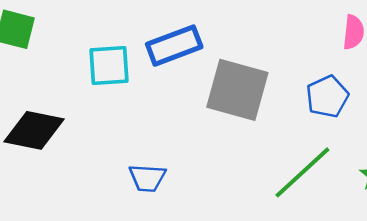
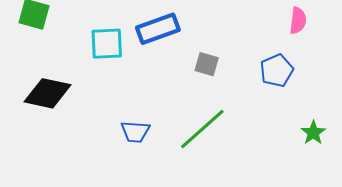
gray square: (237, 90) -> (207, 64), size x0.5
green line: (302, 172) -> (202, 129), moved

